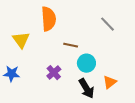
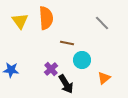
yellow triangle: (21, 40) -> (20, 21), moved
black arrow: (86, 88) -> (66, 84), moved

